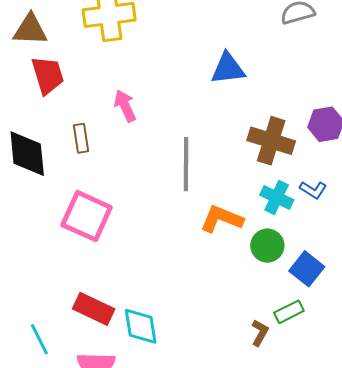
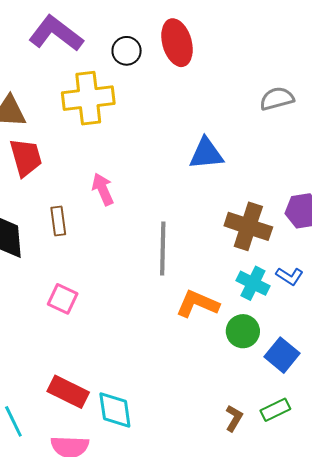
pink square: (87, 216) -> (63, 299), size x0.6
green rectangle: (289, 312) -> (275, 410), moved

